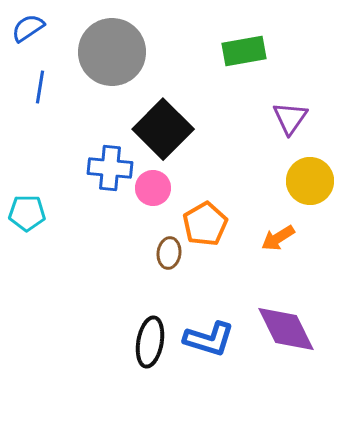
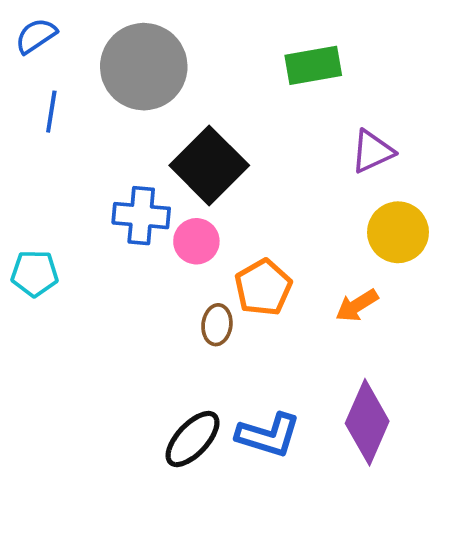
purple triangle: (290, 118) -> (372, 151), turned 30
purple diamond: (286, 329) -> (367, 422), turned 50
black ellipse: (150, 342) -> (193, 439), turned 33

